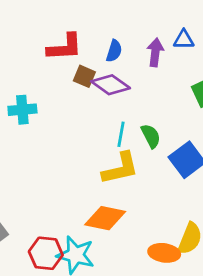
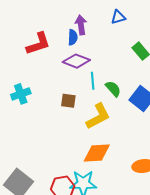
purple arrow: (155, 52) -> (81, 25), moved
brown square: (84, 76) -> (68, 101), moved
cyan line: (121, 134) -> (93, 81), moved

